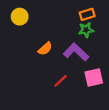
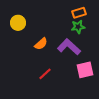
yellow circle: (20, 17) -> (18, 23), moved
red line: (61, 81) -> (45, 74), moved

